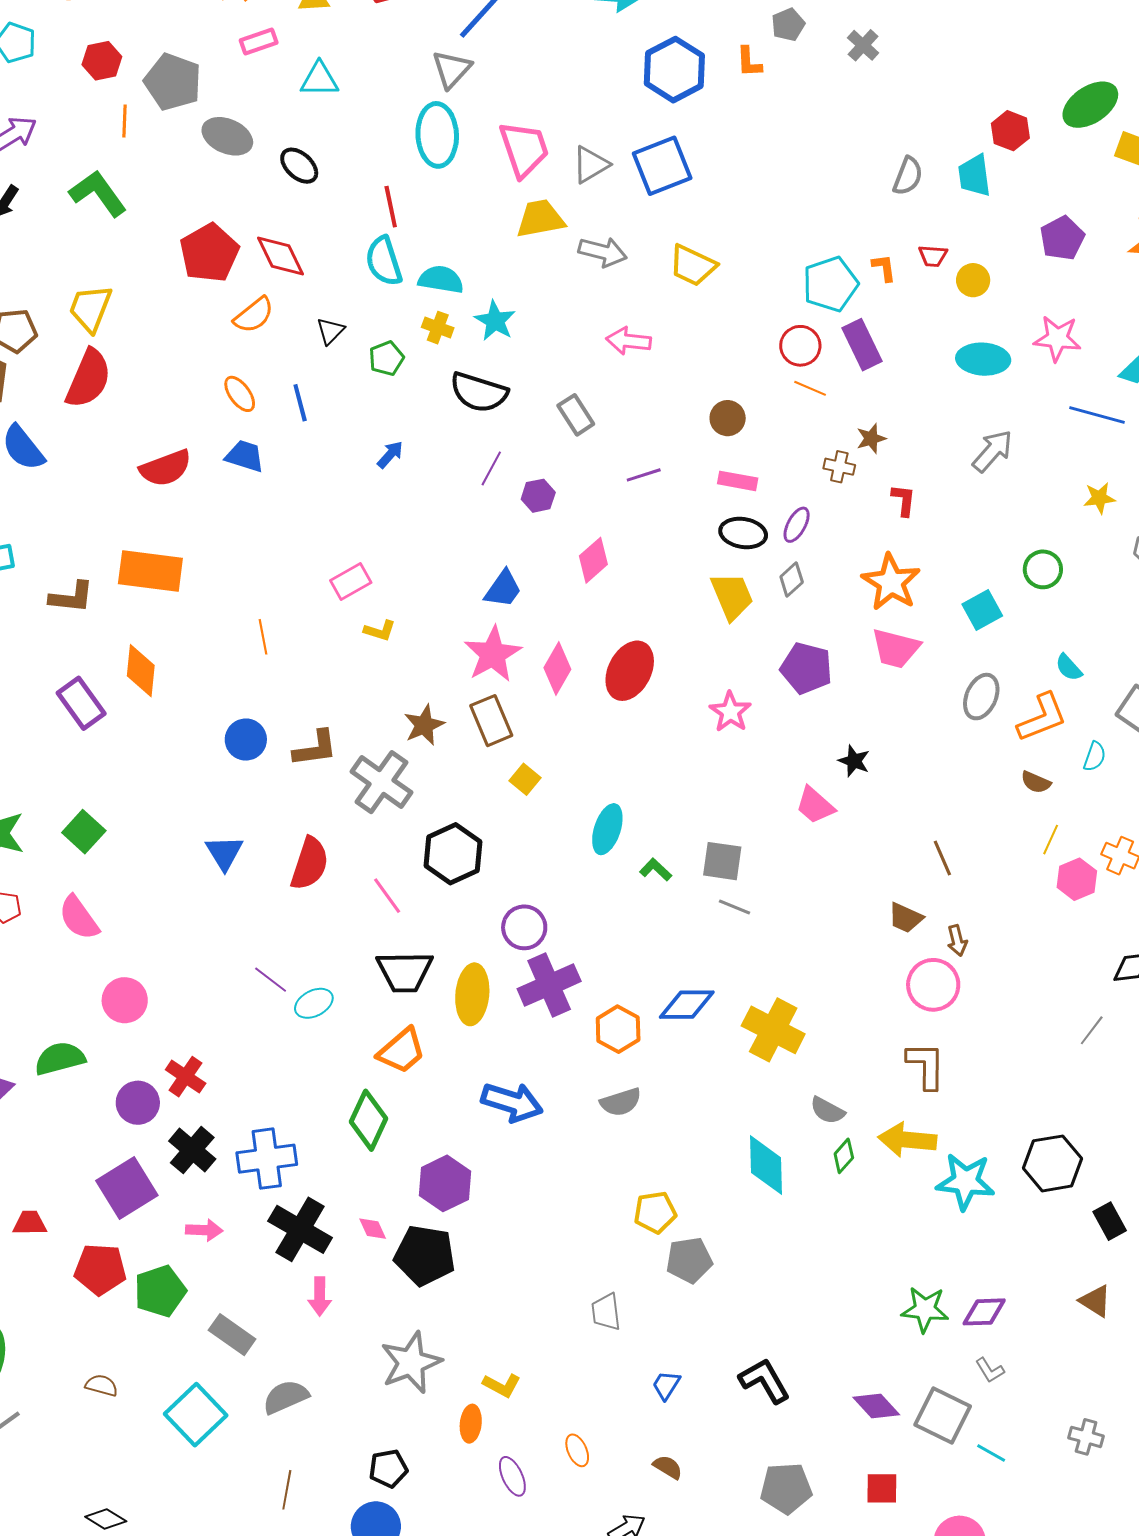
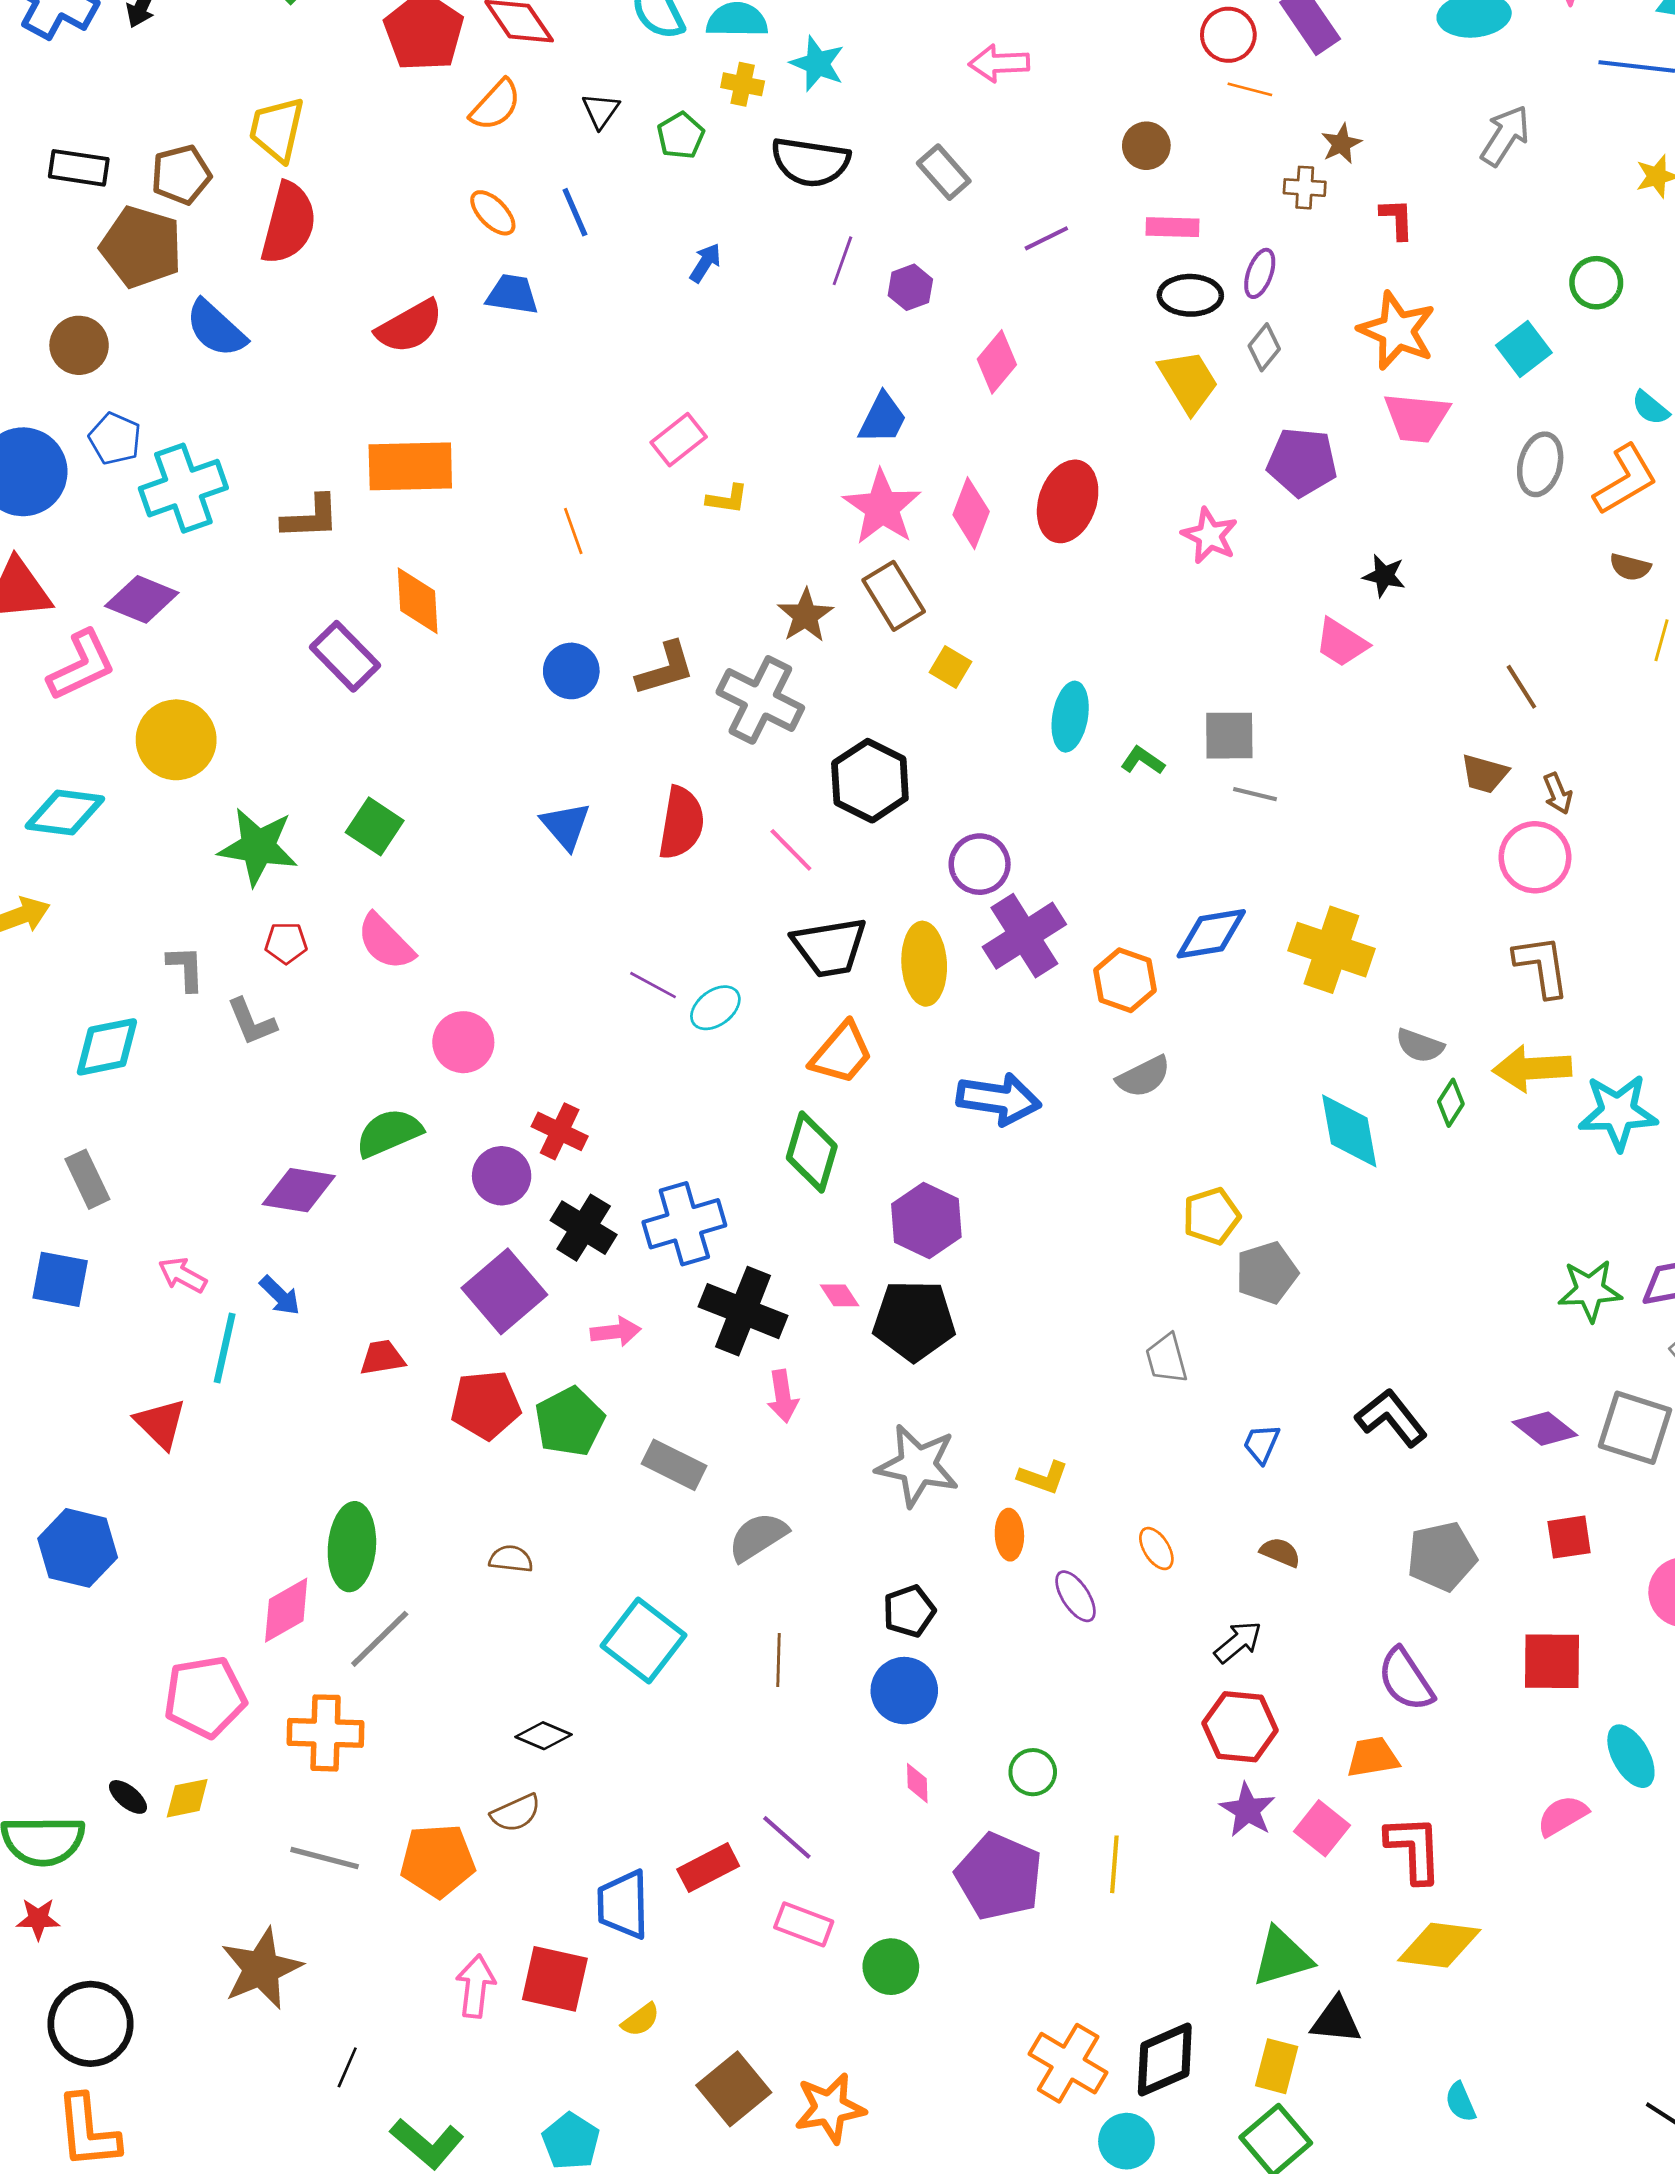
gray star: (411, 1363) -> (918, 1466), turned -30
cyan square: (196, 1415) -> (643, 1640), moved

